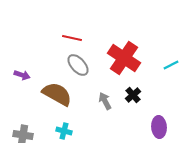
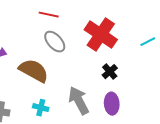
gray arrow: (105, 101) -> (79, 101), moved, size x1.6
purple ellipse: (159, 127) -> (112, 104), moved

